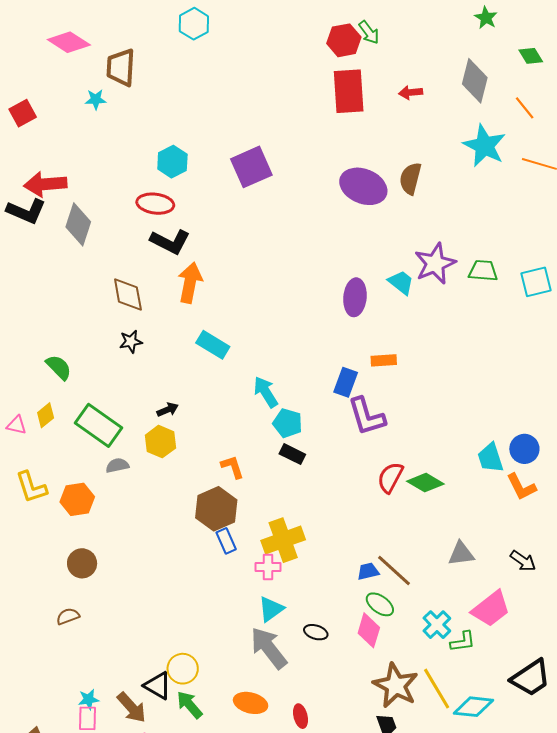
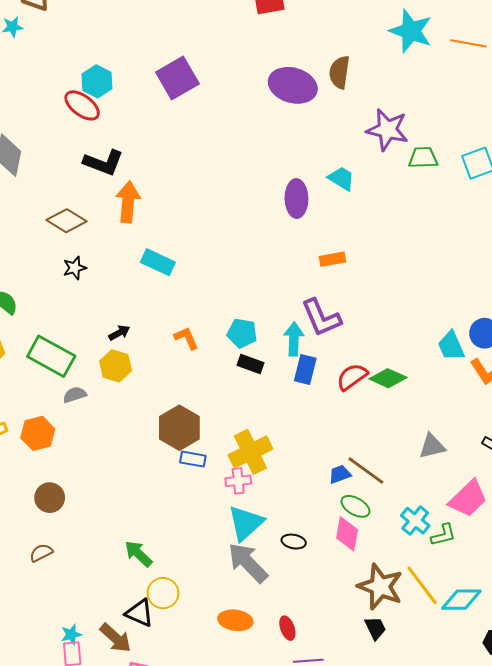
red ellipse: (155, 204) -> (82, 105), moved, turned 36
purple star: (435, 264) -> (387, 130), moved, turned -30
brown diamond: (128, 295) -> (67, 221), turned -42
blue rectangle: (346, 382) -> (305, 369), moved
cyan arrow: (266, 392) -> (294, 339), moved, turned 40
orange L-shape: (232, 467) -> (186, 338), moved
red semicircle: (390, 477) -> (352, 377), turned 32
blue rectangle: (226, 541) -> (193, 459), turned -50
cyan triangle: (271, 609) -> (246, 523), size x1.4
green arrow: (190, 705) -> (138, 554), moved

